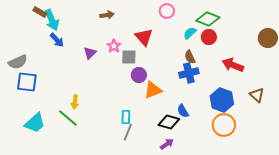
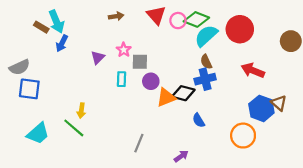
pink circle: (167, 11) -> (178, 21), moved
brown rectangle: (40, 12) -> (41, 27), moved
green diamond: (208, 19) -> (196, 19), moved
cyan semicircle: (190, 33) -> (206, 36), size x1.6
red triangle: (144, 37) -> (156, 15), moved
red circle: (209, 37) -> (240, 29), moved, size x1.6
blue arrow: (57, 40) -> (62, 43), turned 70
blue hexagon: (222, 100) -> (261, 108), moved
cyan rectangle: (126, 117) -> (122, 79), moved
black diamond: (169, 122) -> (183, 93), moved

